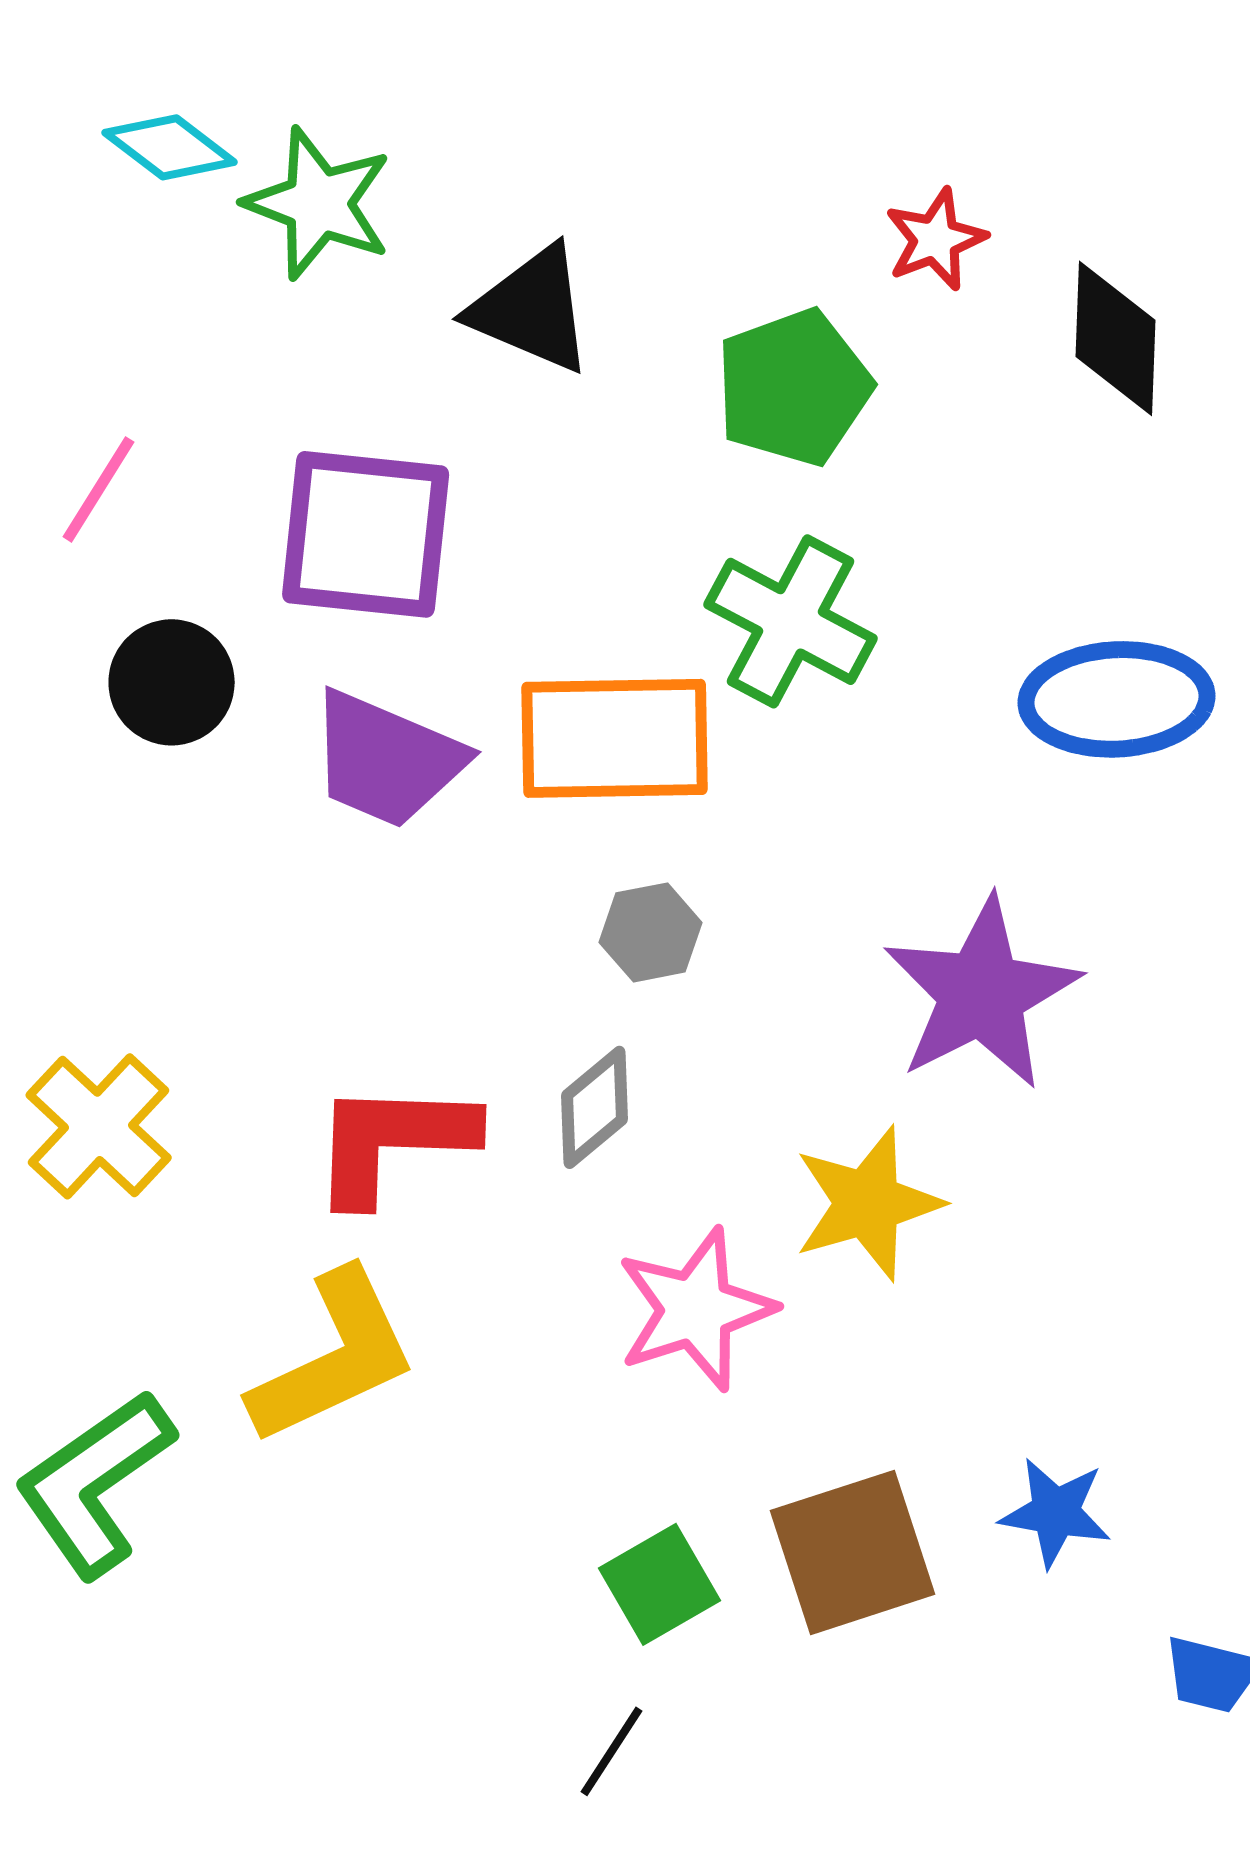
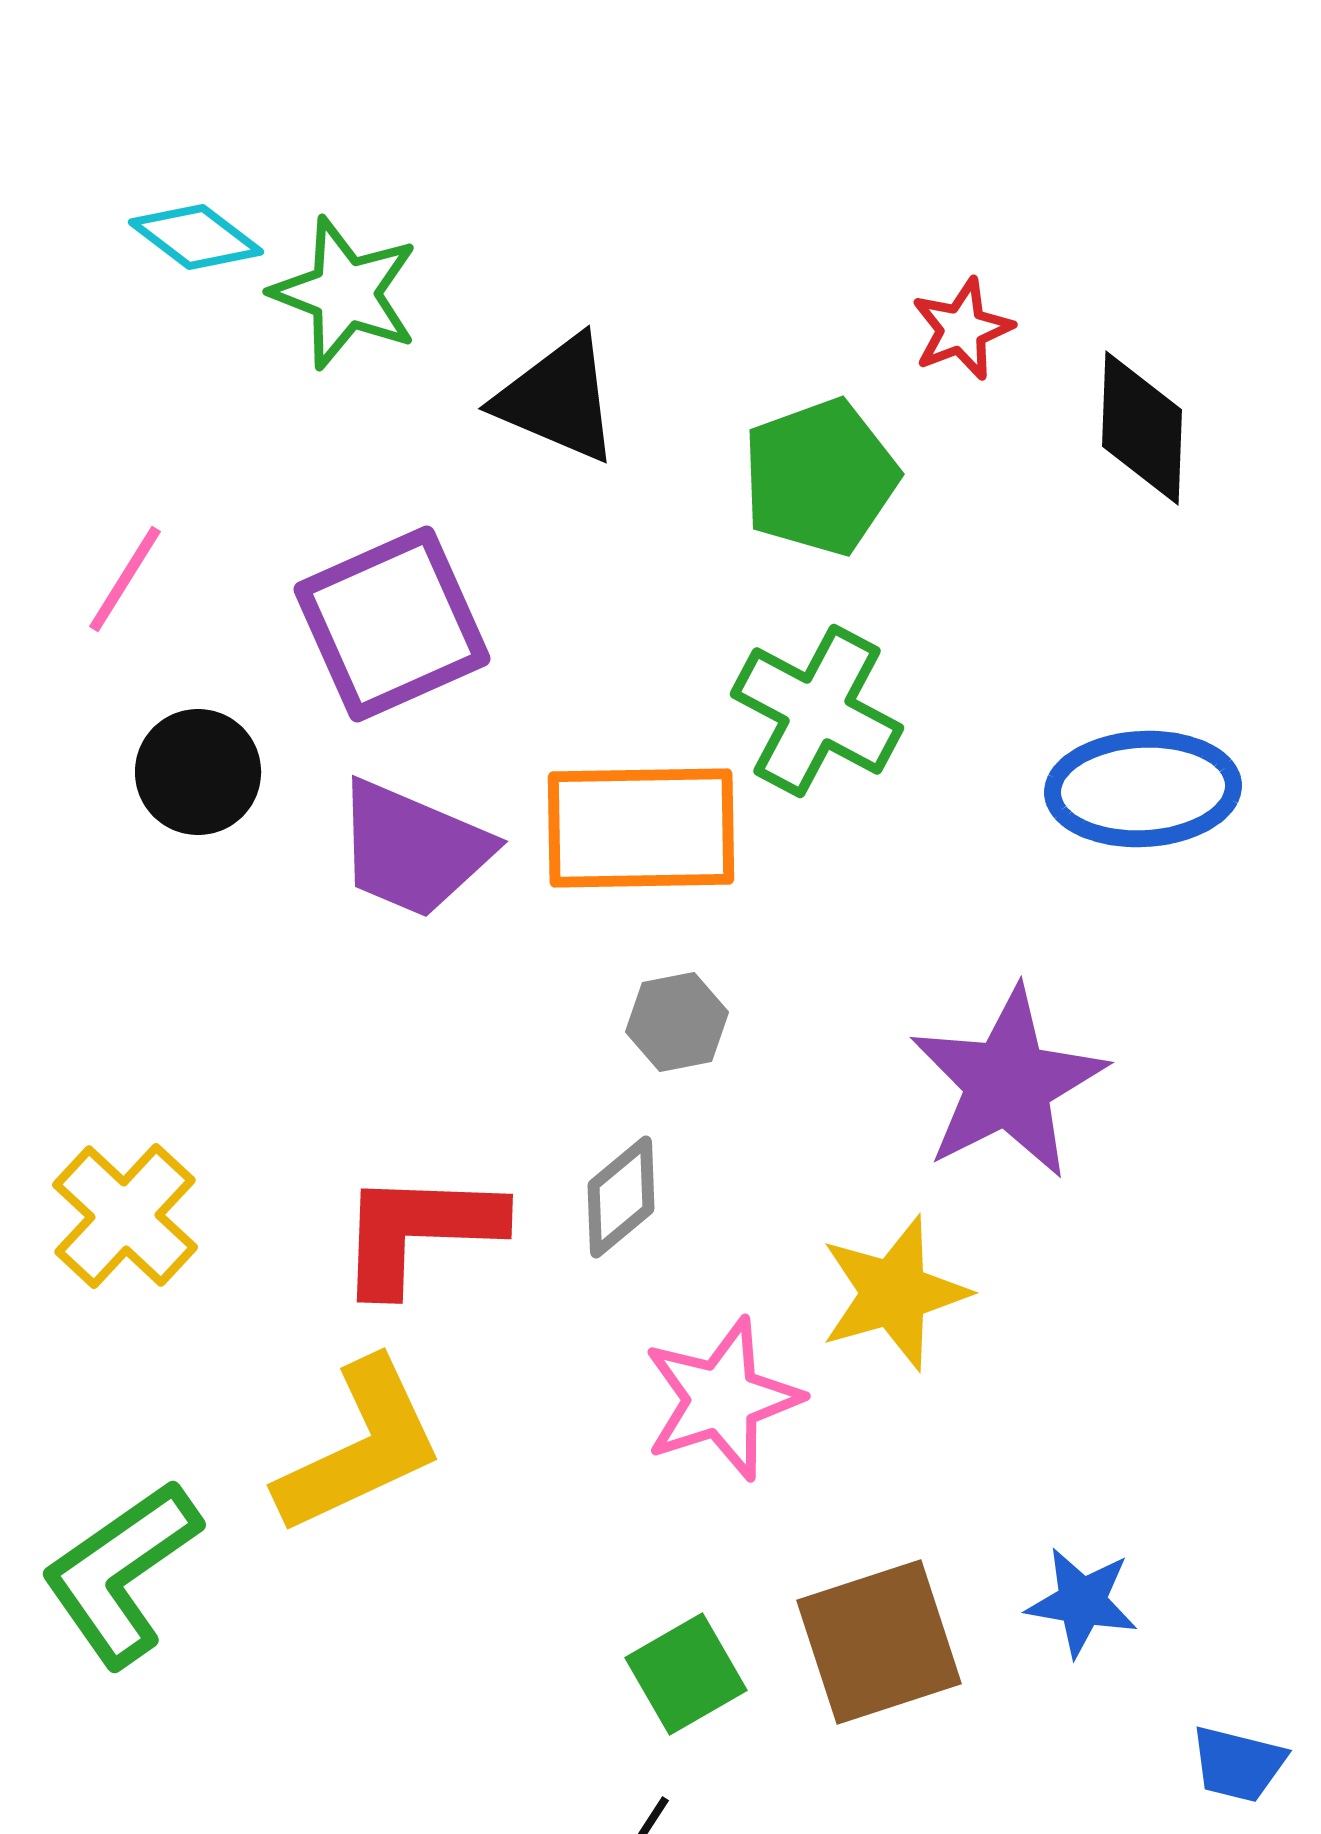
purple square: (366, 534) -> (392, 624), turned -30

